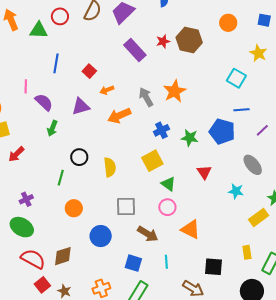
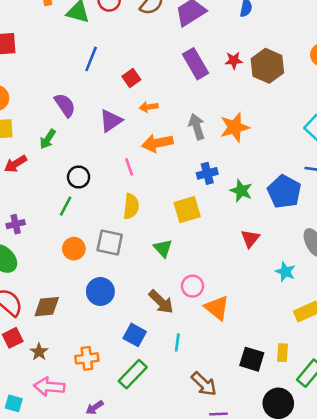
pink line: (26, 86) -> (129, 167), moved, turned -32
purple triangle: (81, 106) -> (111, 121), turned -30
green arrow: (52, 128) -> (48, 139), moved
black circle: (79, 157) -> (79, 177), moved
green triangle: (168, 184) -> (163, 248), moved
gray square: (126, 206) -> (110, 242), moved
pink circle: (167, 207) -> (192, 286), moved
black square: (213, 267) -> (252, 359), moved

